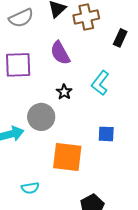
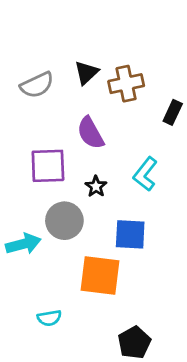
purple square: (18, 65) -> (48, 166), moved
blue square: (106, 134) -> (130, 234), moved, size x1.4

